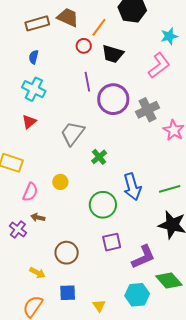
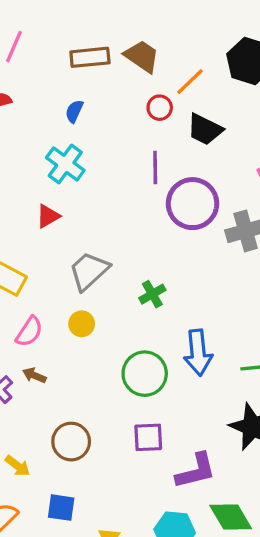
gray trapezoid: (73, 133) -> (89, 271), moved

